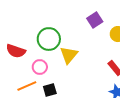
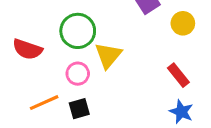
pink circle: (40, 67) -> (78, 74), moved

